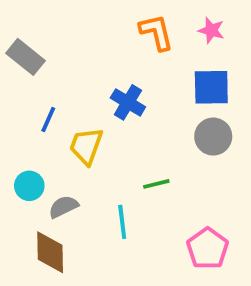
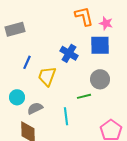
pink star: (211, 30) -> (106, 23), moved
gray rectangle: (25, 57) -> (15, 29), turned -54
blue square: (211, 87) -> (100, 45), moved
gray circle: (213, 137) -> (100, 79), moved

